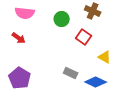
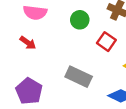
gray rectangle: (71, 73) -> (79, 77), moved, size x1.5

